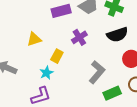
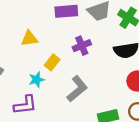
gray L-shape: (97, 72) -> (77, 89), moved

